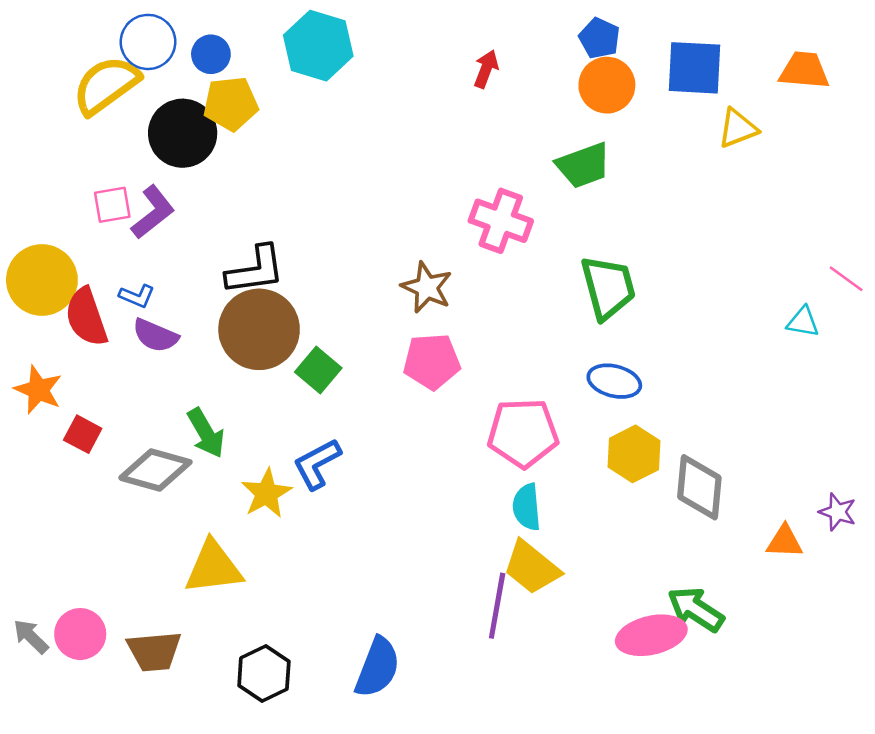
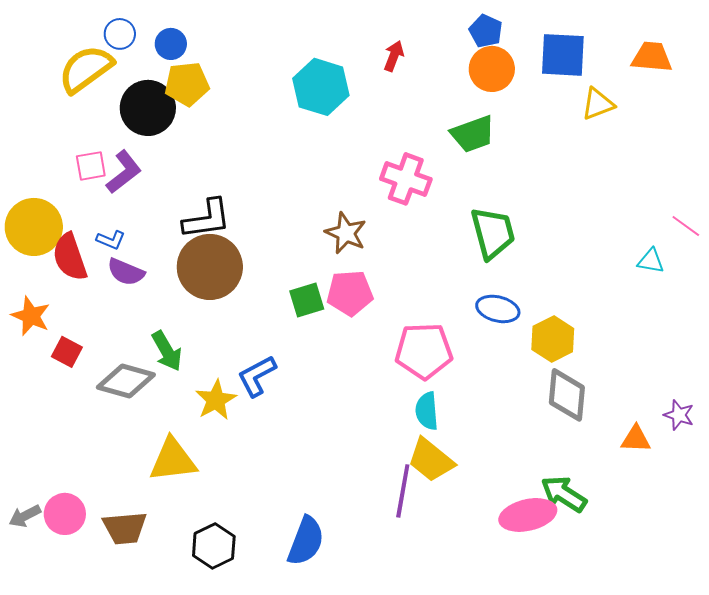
blue circle: (148, 42) -> (120, 34), size x0.7
cyan hexagon: (318, 46) -> (321, 87), moved
green square: (318, 370) -> (307, 300), moved, turned 33
yellow hexagon: (634, 454) -> (553, 339), moved
gray arrow: (31, 636) -> (25, 516), turned -72

